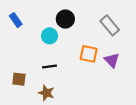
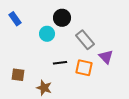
gray rectangle: (110, 25) -> (85, 40), moved
orange square: (89, 54) -> (84, 68), moved
black line: (50, 66) -> (60, 63), moved

